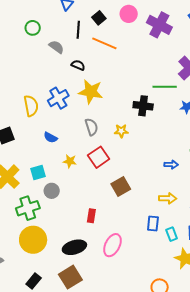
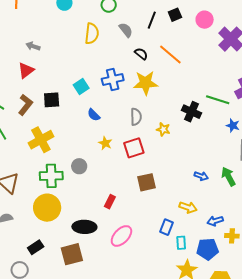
orange line: (104, 43) -> (170, 55), moved
yellow star: (91, 92) -> (146, 83), turned -30
yellow semicircle: (31, 106) -> (92, 34), moved
cyan square: (38, 172) -> (81, 86), moved, turned -35

